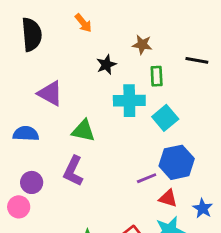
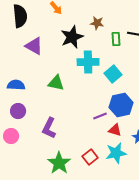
black star: (106, 65) -> (72, 37), size x1.6
green rectangle: (157, 76) -> (116, 39), moved
purple triangle: (50, 93) -> (34, 46), moved
purple L-shape: (73, 171) -> (49, 128), moved
purple circle: (32, 182) -> (18, 111), moved

